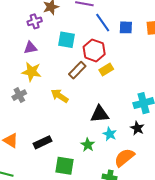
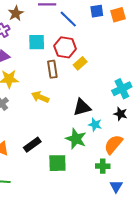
blue square: (126, 27) -> (97, 11), moved
brown rectangle: (77, 70) -> (52, 69), turned -42
green star: (88, 145) -> (76, 139), size x1.5

